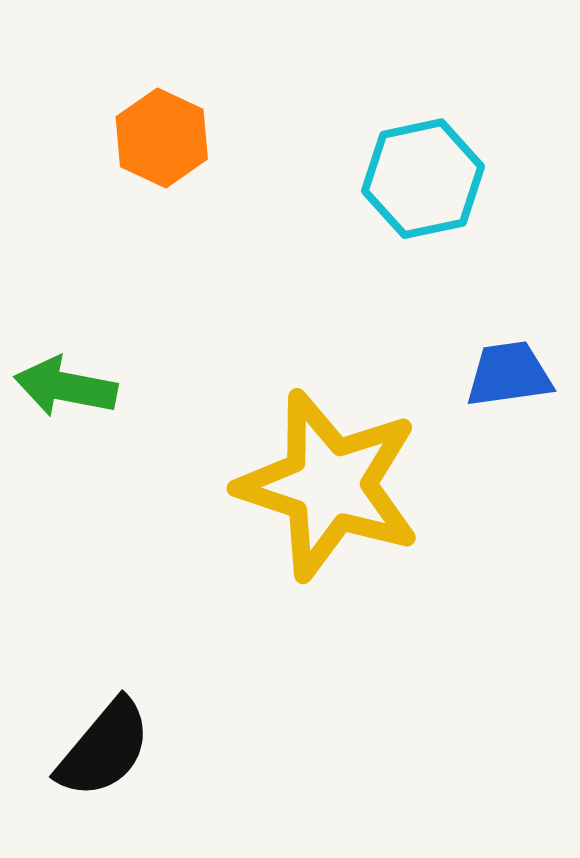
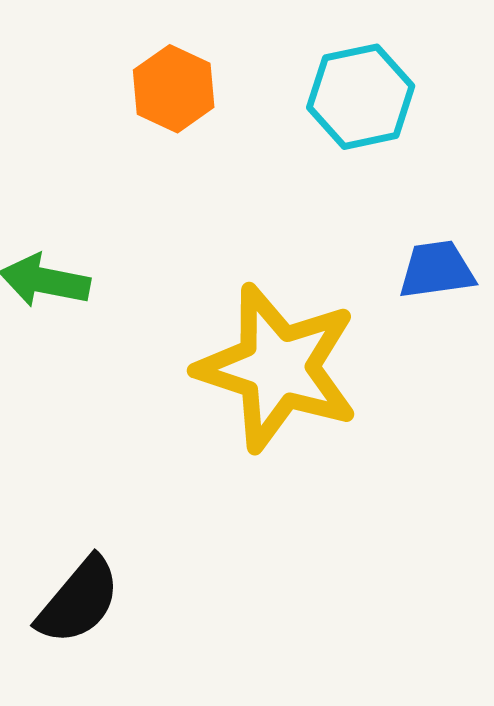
orange hexagon: (162, 138) -> (174, 89), moved

